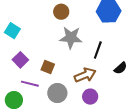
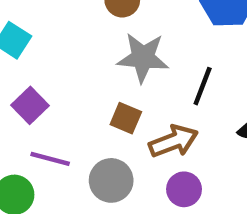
brown square: (48, 67) -> (126, 118), moved

